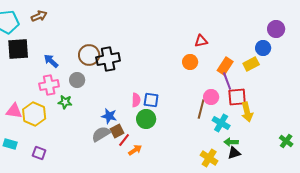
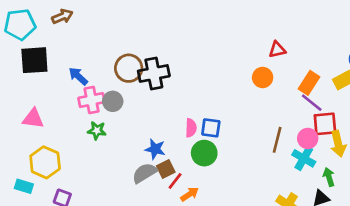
purple line: (227, 81) -> (312, 103), turned -30
pink cross: (49, 85) -> (92, 100), moved
pink circle: (211, 97) -> (308, 138), moved
pink triangle: (14, 111) -> (33, 119), moved
yellow hexagon: (34, 114) -> (45, 162), moved
green arrow: (231, 142) -> (329, 177), moved, turned 72

